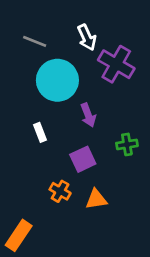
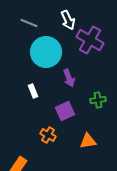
orange triangle: (96, 199) -> (88, 141), moved

